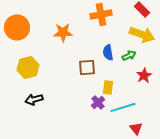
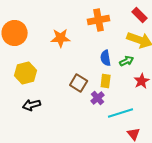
brown square: (87, 67) -> (79, 83), moved, turned 36
yellow rectangle: (108, 87) -> (106, 81), moved
purple cross: (98, 102) -> (98, 98), moved

